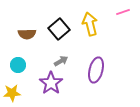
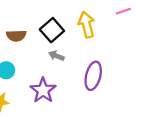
gray arrow: (61, 61) -> (56, 56), moved, turned -128

